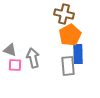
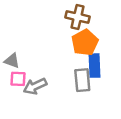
gray arrow: (33, 58) -> (35, 86), moved, turned -102

